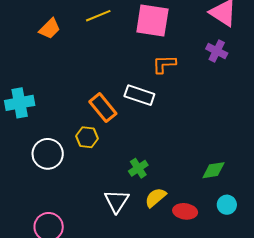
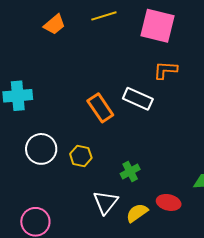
yellow hexagon: (87, 137) -> (81, 156), moved
yellow semicircle: (156, 198) -> (137, 213), moved
red ellipse: (185, 211) -> (169, 202), moved

